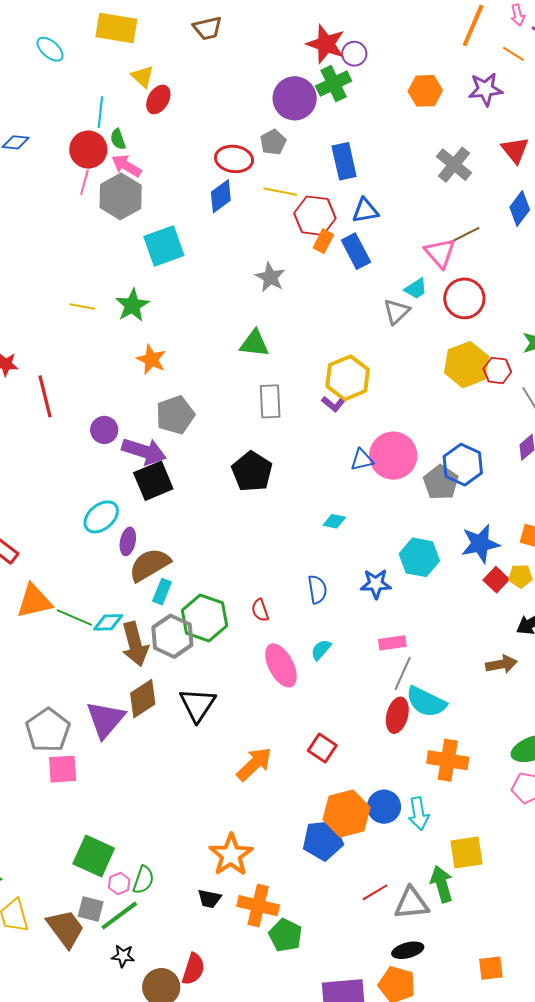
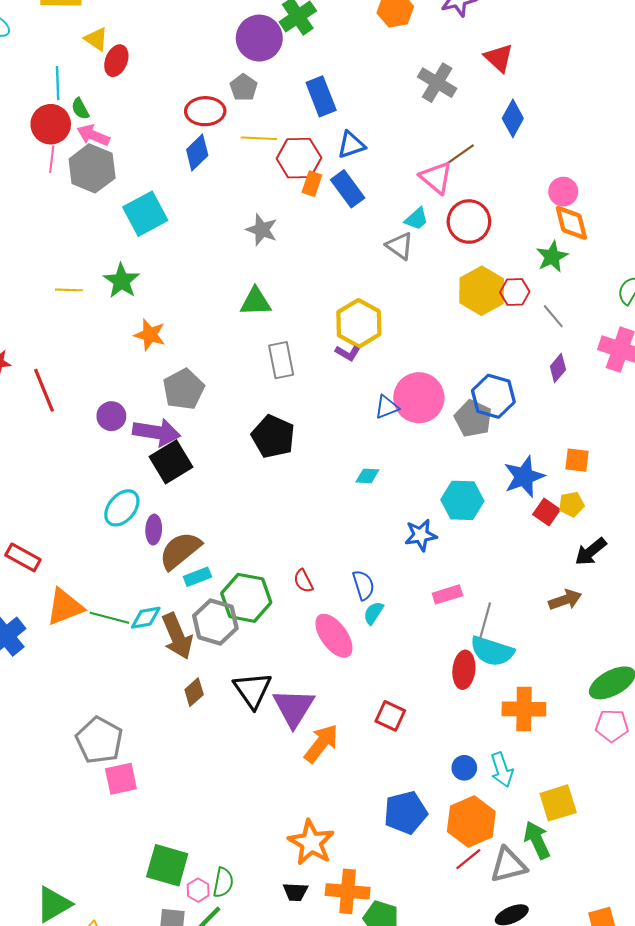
gray triangle: (396, 312) -> (400, 246), turned -32
blue semicircle: (317, 589) -> (363, 585), moved
cyan rectangle: (162, 592) -> (197, 577), turned 55
gray line: (403, 673) -> (485, 621), moved
brown diamond: (143, 699) -> (194, 692), size x0.7
purple triangle: (106, 719) -> (294, 708), moved
blue circle: (384, 807) -> (464, 768), size x0.7
orange hexagon: (347, 813) -> (471, 822), moved

